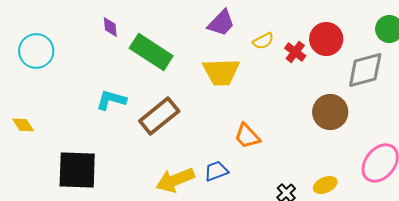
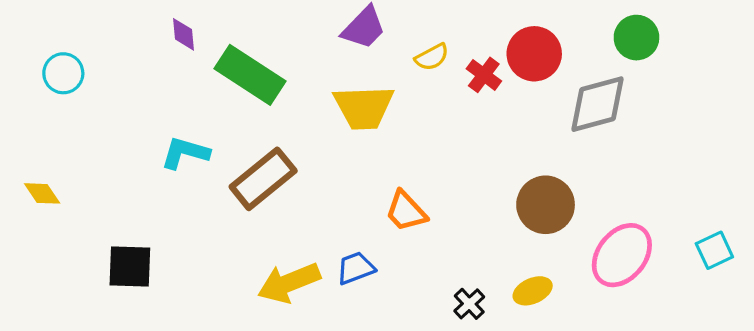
cyan circle: (36, 51) -> (63, 73), size x0.7
brown circle: (330, 112) -> (546, 205), moved
black square: (77, 170) -> (130, 266), size x0.7

